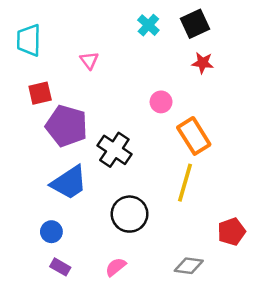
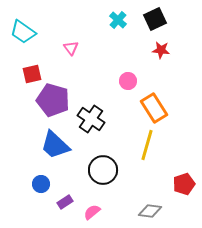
cyan trapezoid: (29, 40) -> (23, 32), turned -56
blue trapezoid: (69, 183) -> (55, 145), turned 76
purple rectangle: (60, 267) -> (65, 202), moved, turned -63

